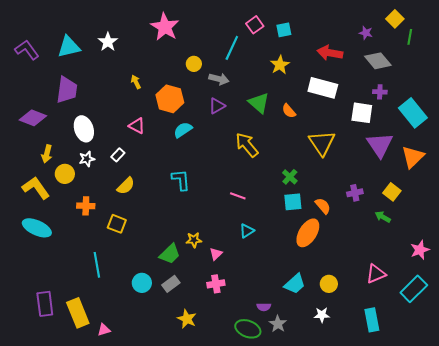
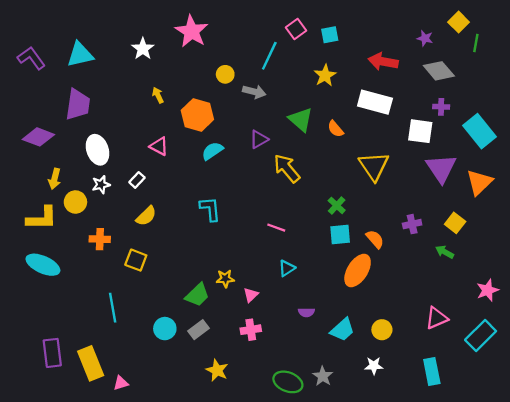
white star: (108, 42) -> (143, 49), moved
purple triangle: (217, 106) -> (259, 139), moved
yellow L-shape: (36, 188) -> (42, 218), turned 124
purple semicircle: (264, 307) -> (306, 312), moved

